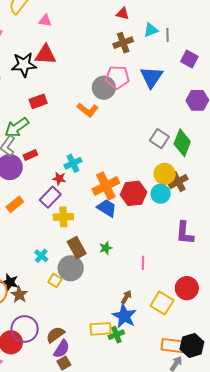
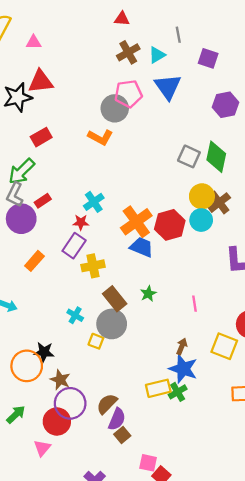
cyan triangle: (151, 30) -> (157, 55), moved
brown star: (19, 295) -> (60, 380), moved

